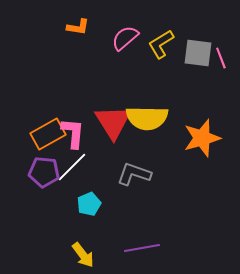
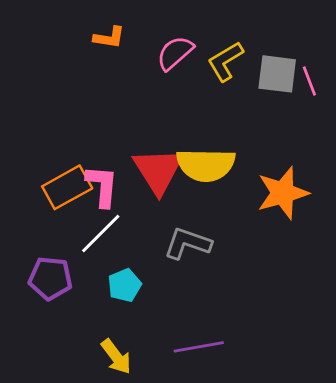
purple pentagon: (44, 172) -> (50, 278), moved

